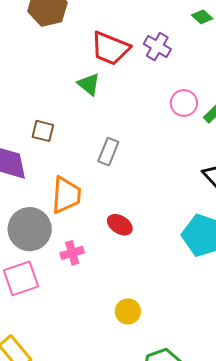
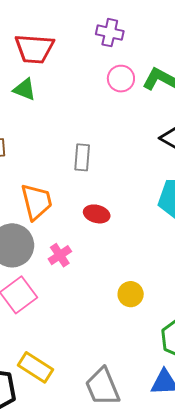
purple cross: (157, 47) -> (110, 33), moved
gray rectangle: (108, 152) -> (82, 157), moved

